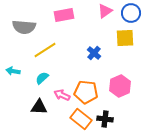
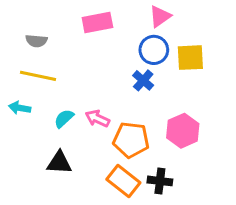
blue circle: (131, 13) -> (154, 50), moved
gray semicircle: (24, 27) -> (36, 41), size x0.6
yellow line: (45, 50) -> (38, 76), moved, turned 45
pink arrow: (62, 95) -> (97, 119), moved

